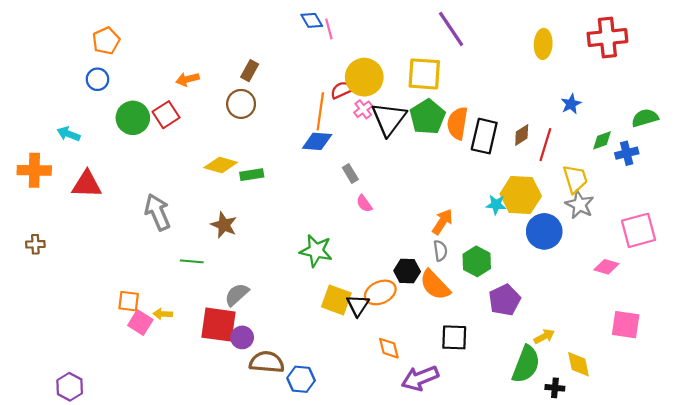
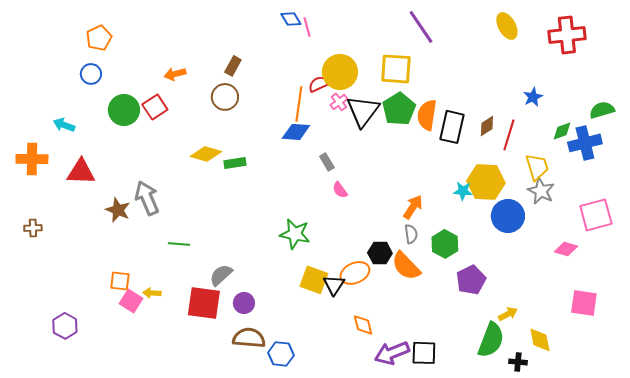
yellow ellipse: (543, 44) -> (507, 26), moved, turned -32
blue cross: (627, 153) -> (585, 143), size x1.5
brown star: (224, 225) -> (118, 210), moved
purple circle: (242, 337) -> (244, 303), moved
black square: (454, 337) -> (424, 353), moved
purple hexagon: (70, 387) -> (65, 326), moved

